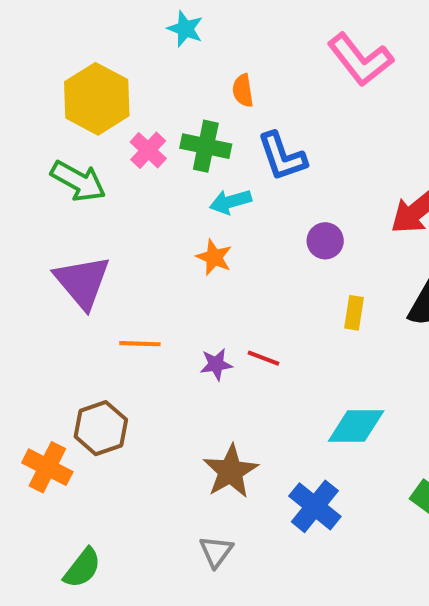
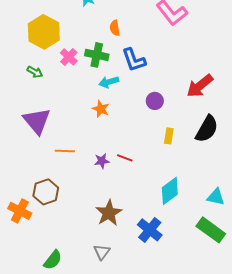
green arrow: (78, 181) -> (35, 72), size x0.6
cyan diamond: (356, 426) -> (170, 191), turned -36
green semicircle: (82, 568) -> (53, 260), moved

